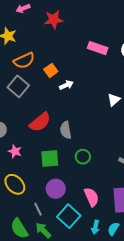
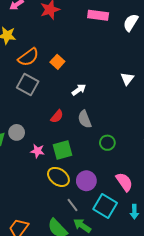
pink rectangle: (98, 48) -> (98, 15), moved
white arrow: (66, 85) -> (79, 90), moved
red semicircle: (40, 122) -> (57, 116), size x0.6
green square: (50, 159) -> (62, 150), moved
yellow ellipse: (15, 184) -> (58, 177), moved

